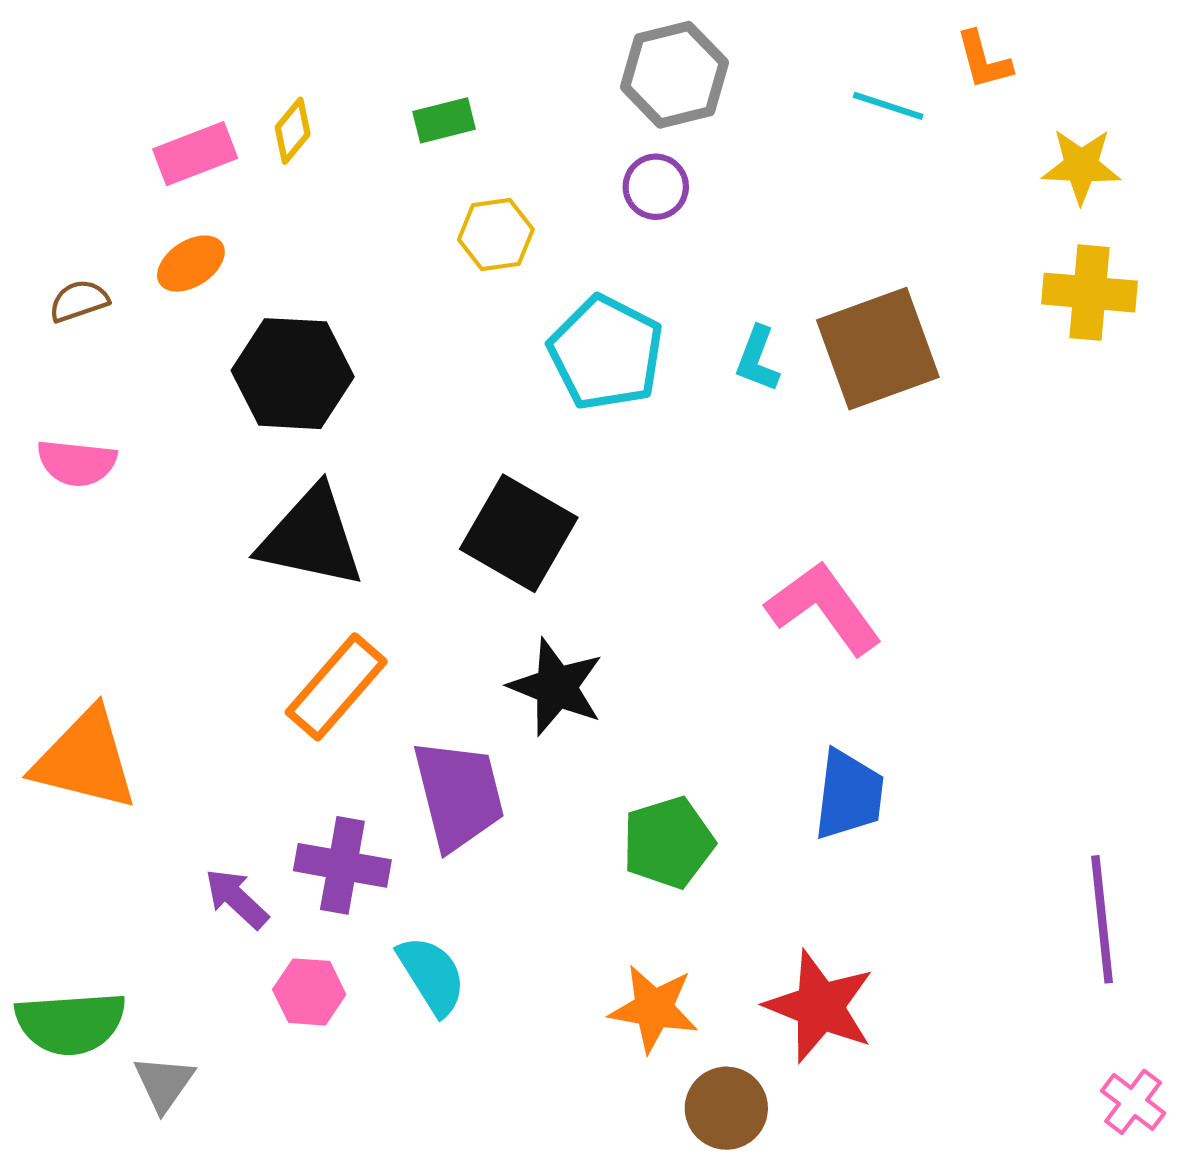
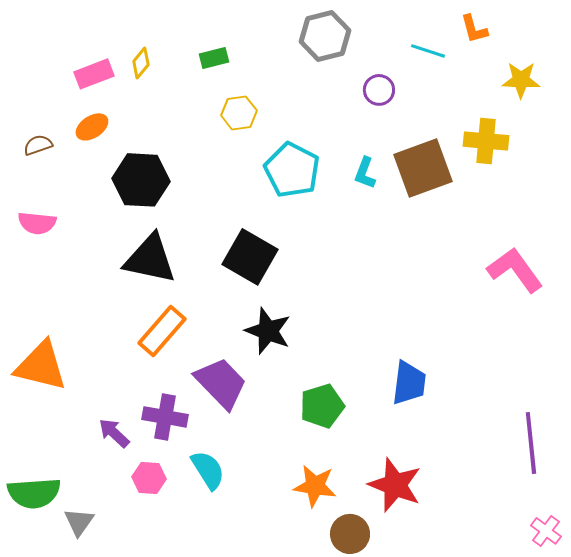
purple circle: (656, 187) -> (379, 90), moved
yellow cross: (1089, 293) -> (486, 141), moved
pink L-shape: (824, 608) -> (515, 270), moved
purple trapezoid: (459, 795) -> (221, 383), turned -30

